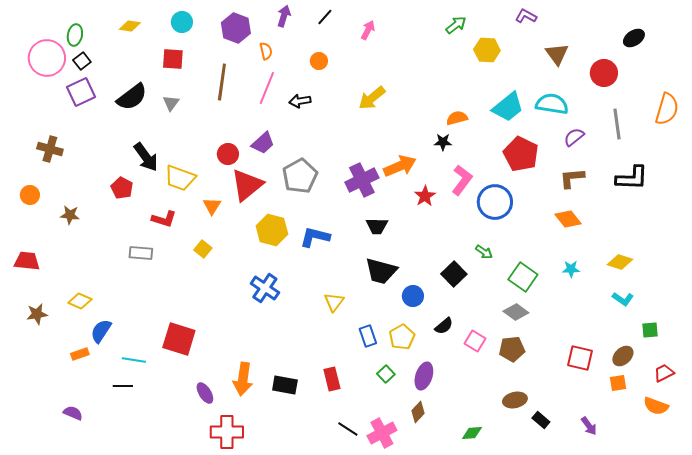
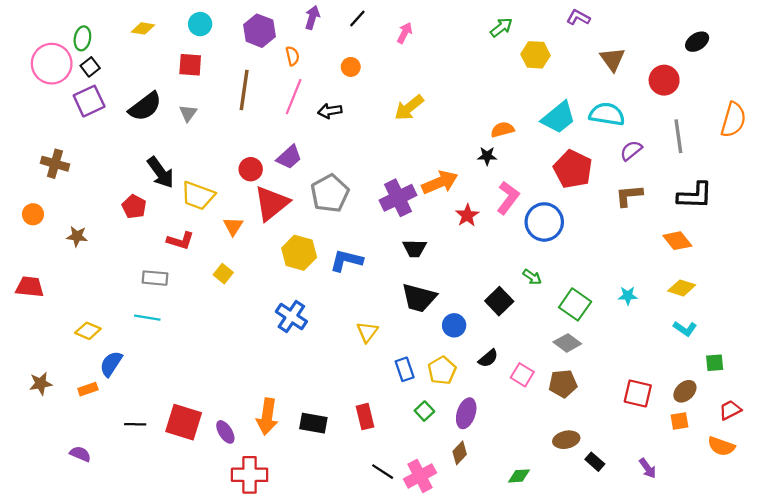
orange diamond: (568, 219) -> (677, 241), moved
brown star: (37, 314) -> (41, 384), moved
red square: (179, 339) -> (184, 422), moved
cyan line: (134, 360) -> (147, 318), moved

